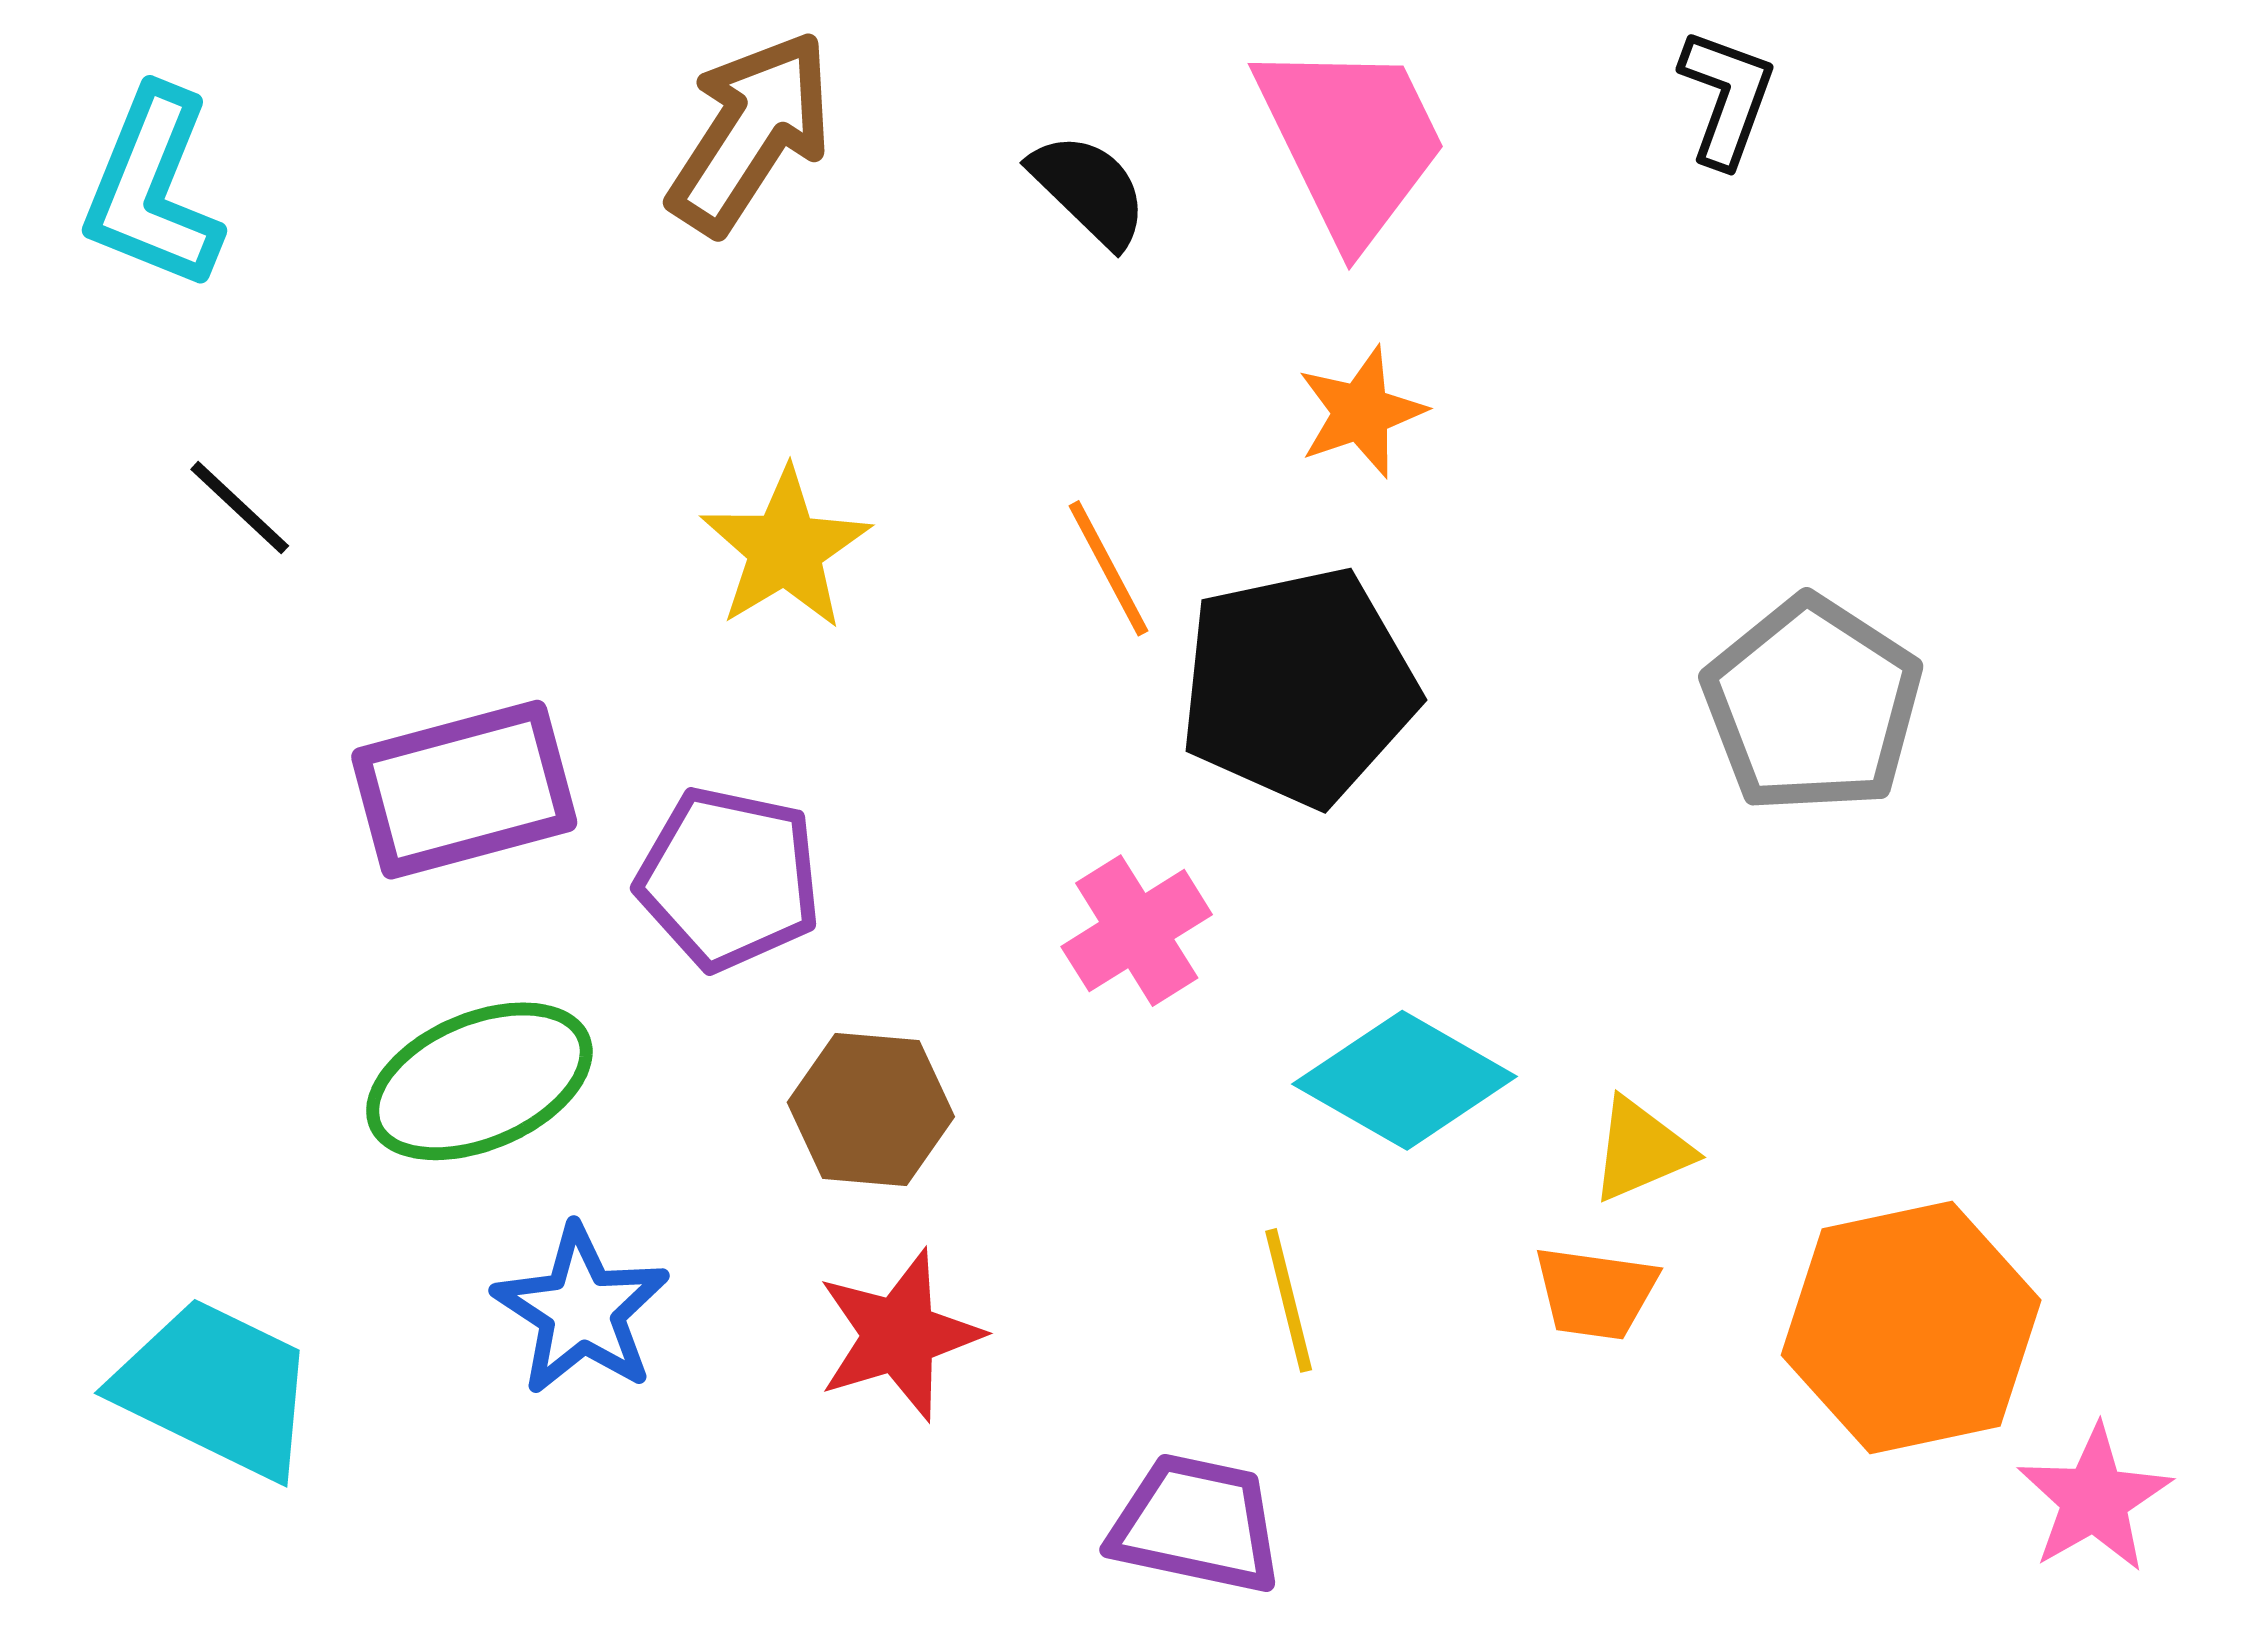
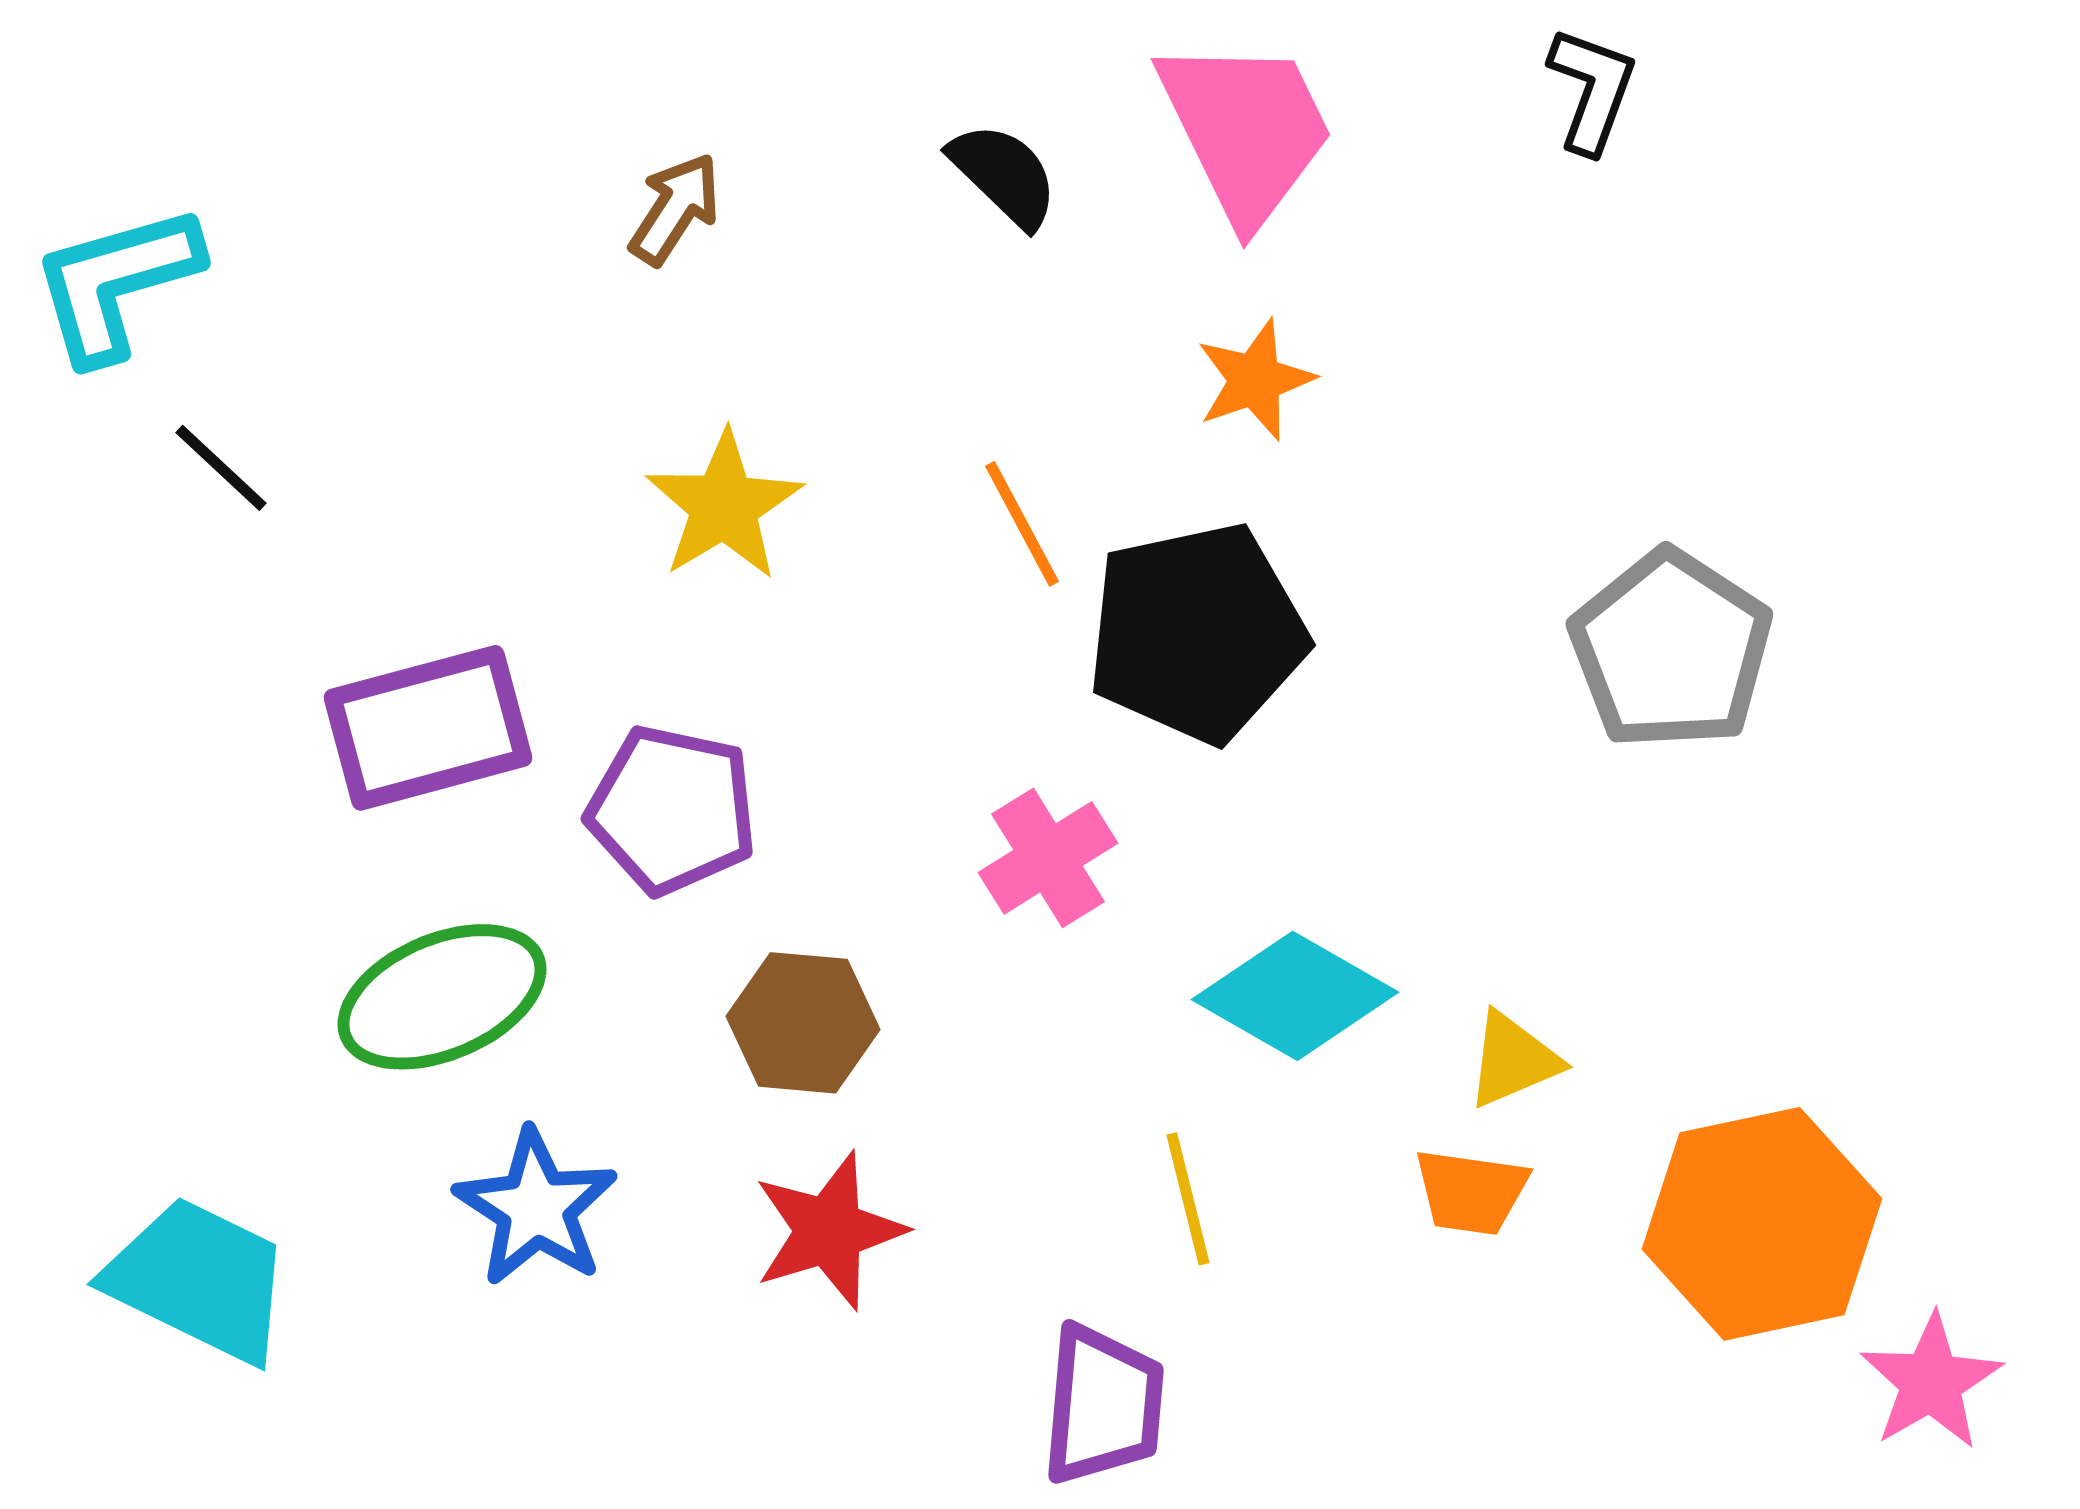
brown arrow: (751, 132) -> (675, 209), moved, size x0.6
cyan L-shape: (153, 189) -> (116, 283), moved, turned 52
purple trapezoid: (1196, 1524) -> (1103, 1405), turned 83

